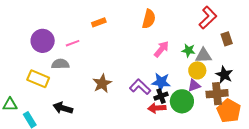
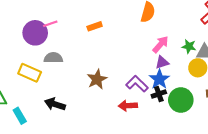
orange rectangle: (99, 22) -> (95, 26), moved
pink line: (73, 43) -> (50, 24), moved
blue star: (161, 82) -> (159, 79), turned 30
purple triangle: (194, 85) -> (162, 62), moved
red arrow: (157, 108) -> (128, 106), moved

